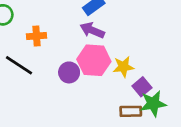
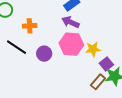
purple circle: (69, 72) -> (44, 54), moved
brown rectangle: (131, 111) -> (98, 82), turned -49

